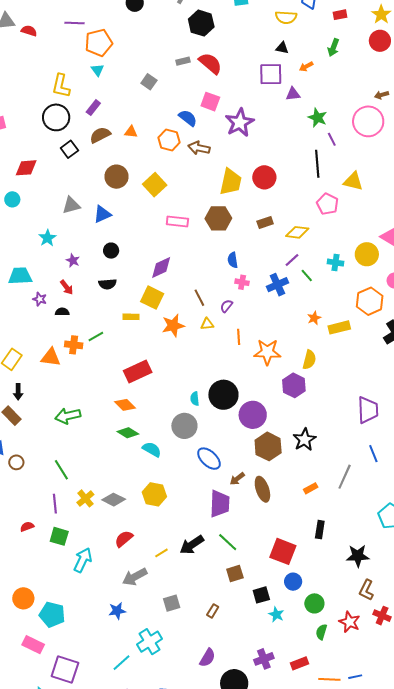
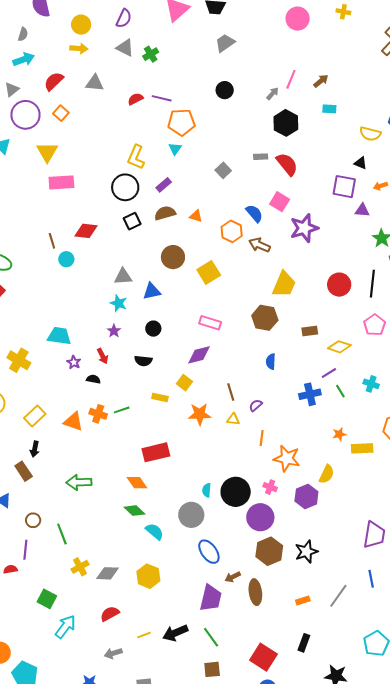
red semicircle: (29, 31) -> (135, 99), moved, turned -56
red circle: (264, 177) -> (339, 285), moved
pink rectangle: (177, 222) -> (210, 323), moved
cyan star: (47, 238) -> (118, 303), moved, turned -30
pink cross: (242, 282) -> (270, 487), moved
yellow square: (152, 298) -> (184, 383), size x0.7
brown circle: (16, 462) -> (33, 520), moved
gray diamond: (114, 500) -> (107, 573), turned -35
purple line: (55, 504) -> (25, 550), moved
red semicircle: (27, 527) -> (10, 569), moved
gray arrow: (135, 577) -> (113, 653), size x0.7

